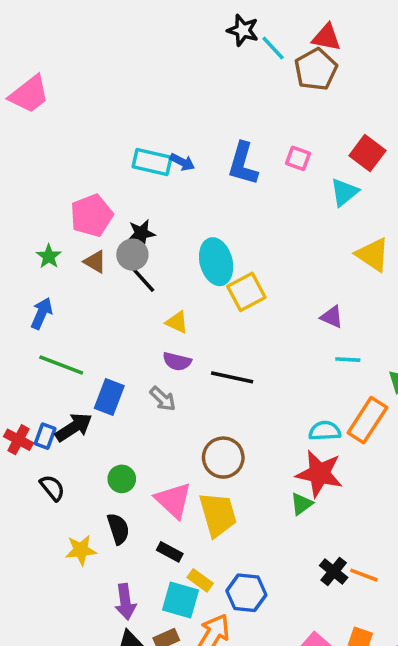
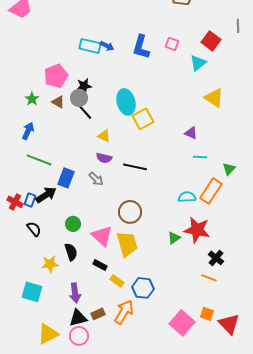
red star: (319, 474) -> (197, 230), moved
black cross: (334, 571) -> (216, 258), moved
cyan square: (181, 600) -> (32, 292), moved

